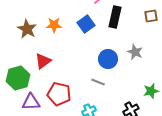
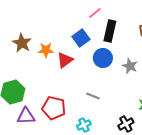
orange star: (54, 25) -> (46, 50), moved
blue circle: (108, 59) -> (103, 58), moved
red triangle: (43, 61) -> (65, 60), moved

